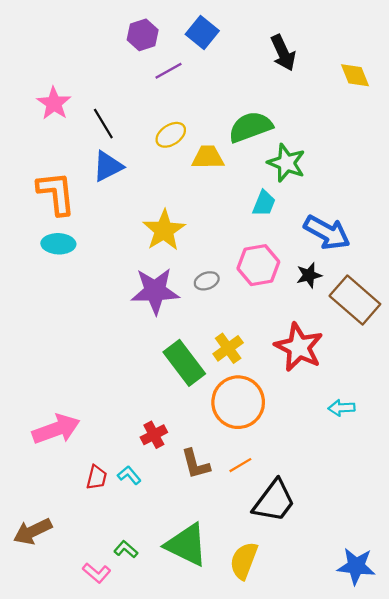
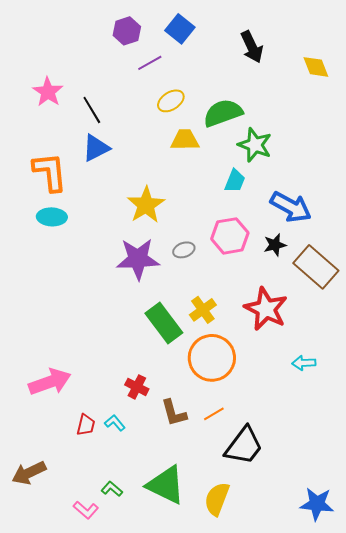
yellow ellipse: (171, 135) -> (171, 101), moved
red cross: (154, 435) -> (137, 387), turned -35

